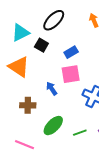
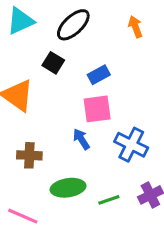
cyan triangle: (21, 33) -> (20, 21), moved
blue arrow: (52, 89) -> (81, 139), moved
green ellipse: (53, 126) -> (68, 188), turned 35

